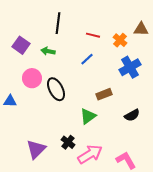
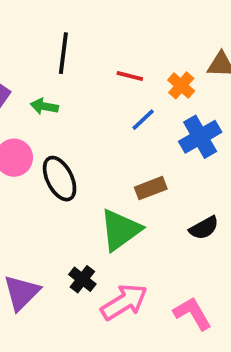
blue line: (87, 59) -> (143, 120), moved
green triangle: (88, 116) -> (120, 230), size x1.4

